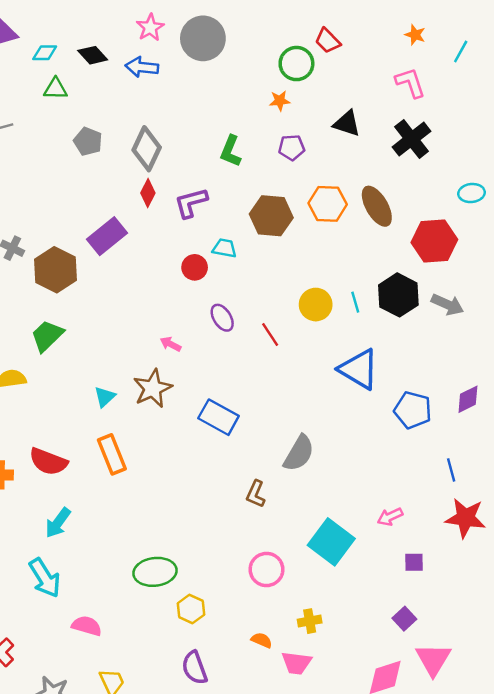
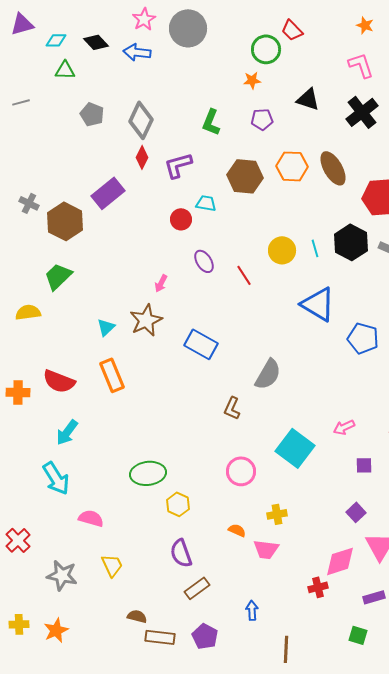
pink arrow: (171, 344) -> (161, 283), turned -90

